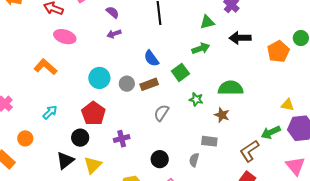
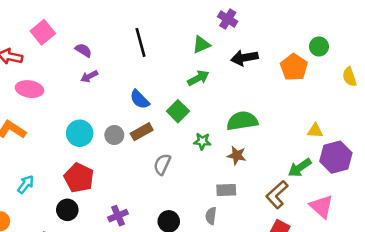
purple cross: (122, 139) -> (118, 216), moved
pink triangle: (295, 166) -> (321, 206), moved

